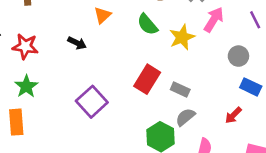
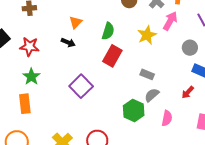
orange triangle: (102, 15) -> (76, 22), moved
green semicircle: (147, 24) -> (108, 31), moved, turned -120
red rectangle: (147, 79) -> (112, 56), moved

